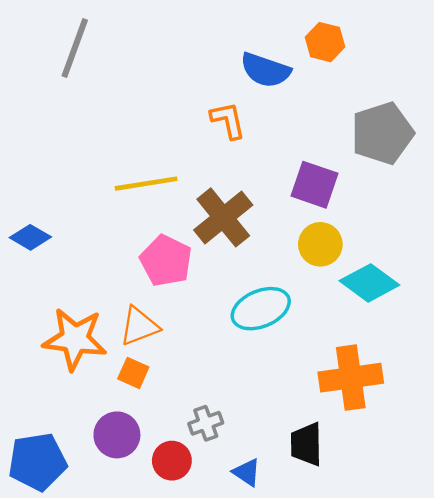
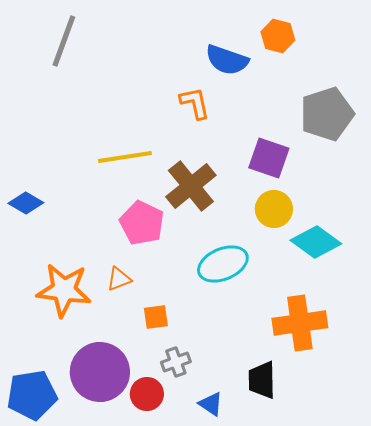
orange triangle: (139, 326) -> (119, 279), size x0.7
orange square: (133, 373) -> (156, 317), moved, turned -32
purple circle: (117, 435) -> (100, 372), size x1.5

